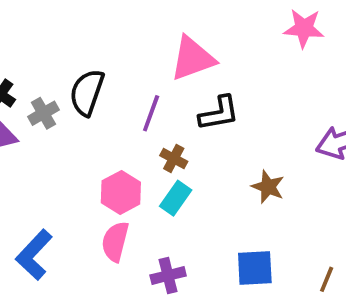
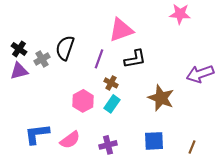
brown star: (268, 187) -> (161, 98), size x1.5
pink semicircle: (115, 242) -> (70, 140), moved, turned -140
blue L-shape: (34, 255) -> (37, 134), turned 40

